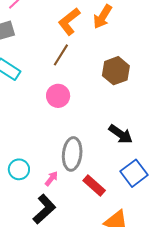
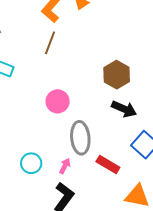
brown hexagon: (116, 71) -> (117, 75), moved
pink circle: (58, 96) -> (58, 101), moved

